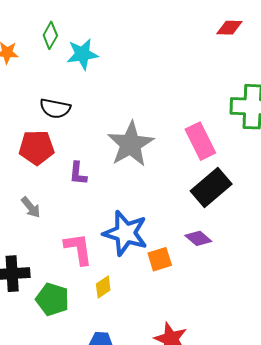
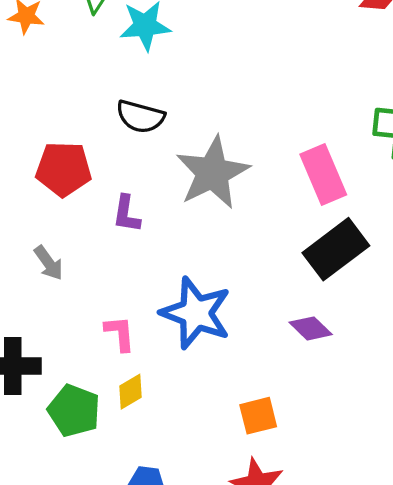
black semicircle: (55, 108) -> (140, 117), moved
pink L-shape: (78, 249) -> (120, 333), size x0.7
orange square: (160, 259) -> (258, 416), moved
yellow diamond: (103, 287) -> (130, 392), moved

